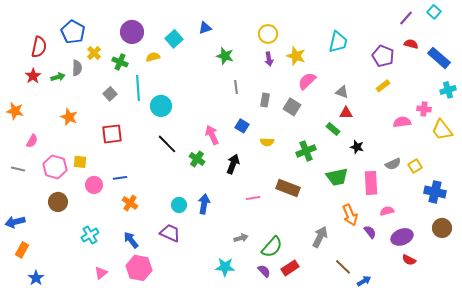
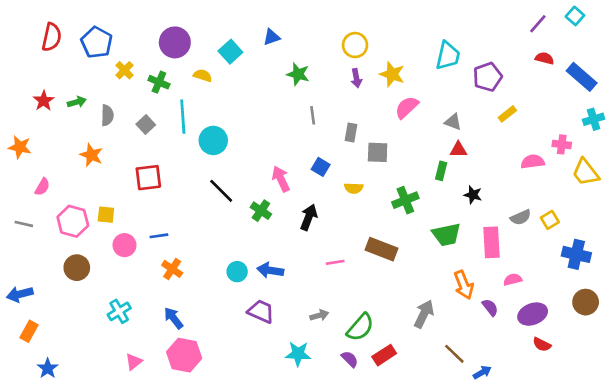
red semicircle: (39, 47) -> (52, 37), moved
purple pentagon: (383, 56) -> (488, 77), moved, turned 30
yellow semicircle: (153, 57) -> (203, 76), turned 32
gray semicircle: (77, 68) -> (107, 115), moved
gray square: (292, 107) -> (378, 152), moved, turned -30
green rectangle: (333, 129) -> (441, 171), turned 64
blue arrow: (204, 204) -> (270, 270), turned -90
purple trapezoid: (170, 233) -> (261, 311), moved

